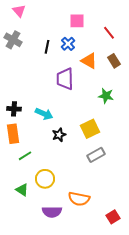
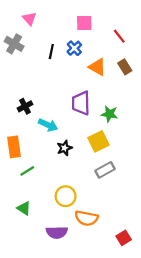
pink triangle: (19, 11) -> (29, 19), moved
purple trapezoid: (65, 79) -> (81, 103), moved
green star: (106, 96) -> (109, 114), moved
black cross: (14, 109) -> (25, 106), moved, turned -32
yellow circle: (45, 179) -> (66, 196), moved

